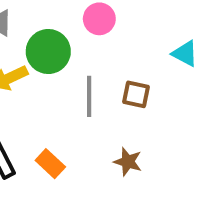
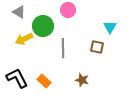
cyan triangle: (185, 54) -> (110, 27), turned 32
brown square: (136, 94) -> (97, 47), moved

